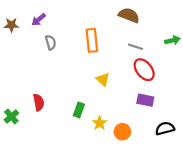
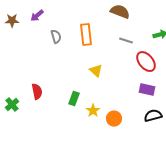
gray semicircle: (51, 42) -> (56, 37), moved
red ellipse: (144, 70) -> (146, 62), moved
purple rectangle: (145, 100) -> (147, 90), moved

